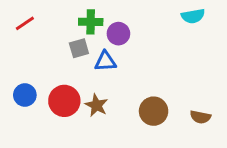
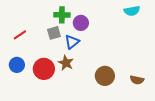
red line: (25, 23) -> (20, 35), moved
blue triangle: (105, 61) -> (72, 42), turned -35
brown star: (97, 105) -> (66, 63), moved

